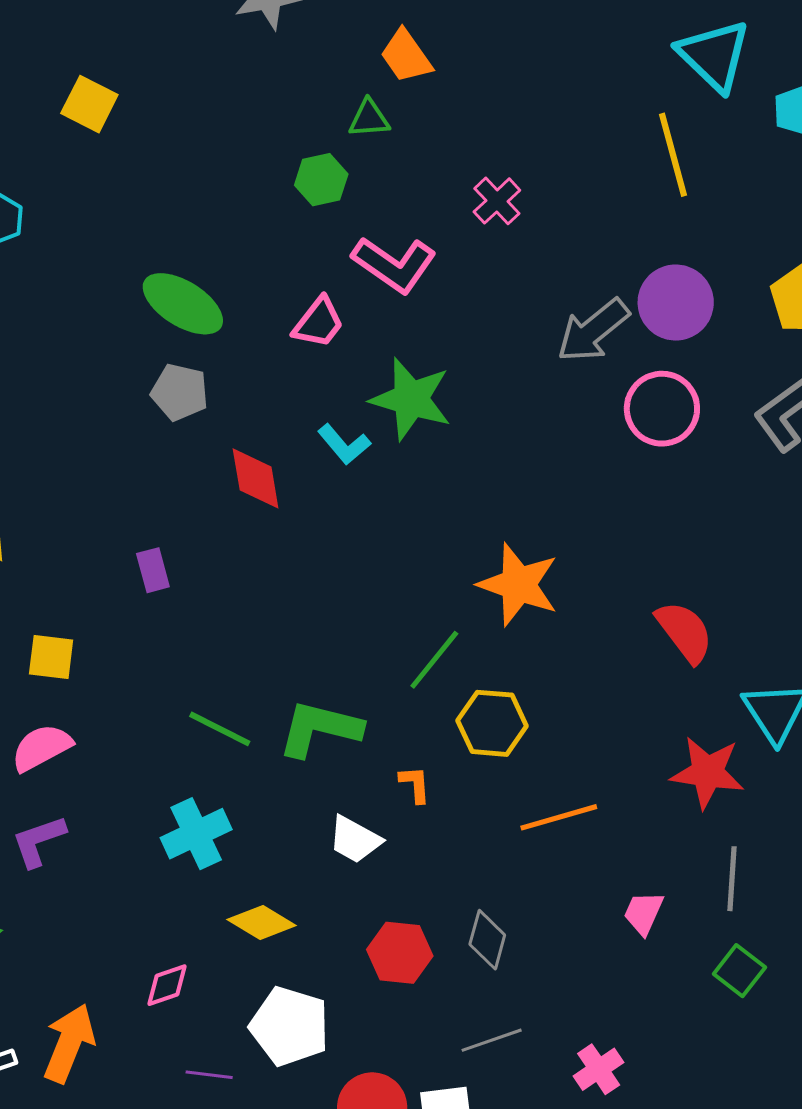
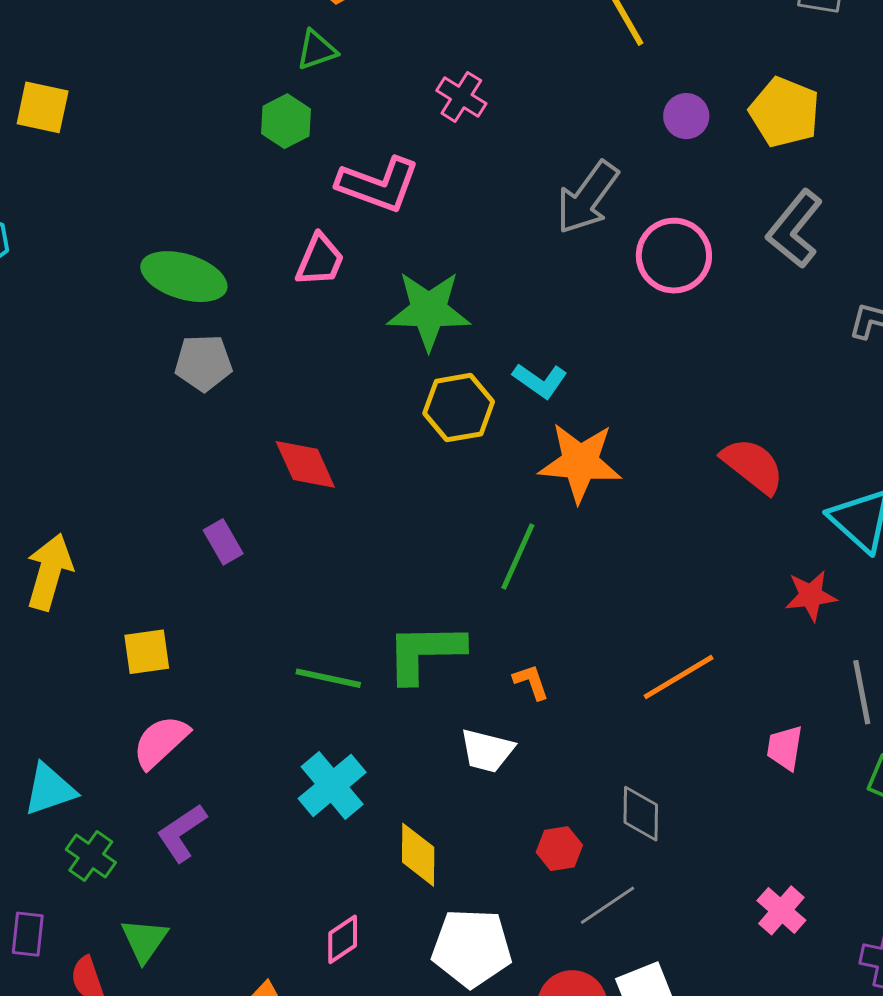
purple circle: (676, 303) -> (686, 116), moved, size x0.6
cyan L-shape: (344, 444) -> (540, 381), moved
red diamond: (256, 478) -> (305, 464), moved
yellow hexagon: (492, 723) -> (459, 408), moved
red star: (707, 772) -> (811, 596), size x0.7
yellow diamond: (262, 922) -> (418, 855), turned 74
red hexagon: (400, 953) -> (559, 849), size x0.7
gray line: (492, 1040) -> (607, 905), moved

